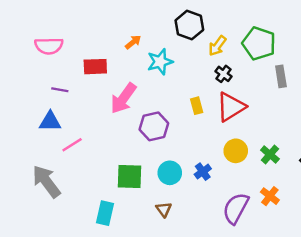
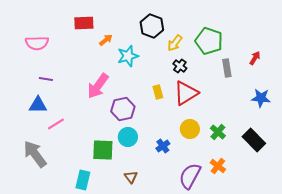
red rectangle: (95, 67) -> (84, 23), moved
cyan circle: (170, 173) -> (128, 137), moved

